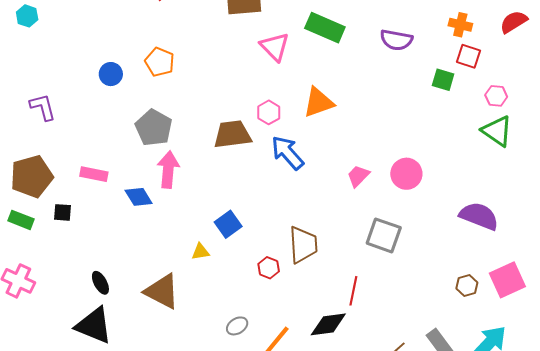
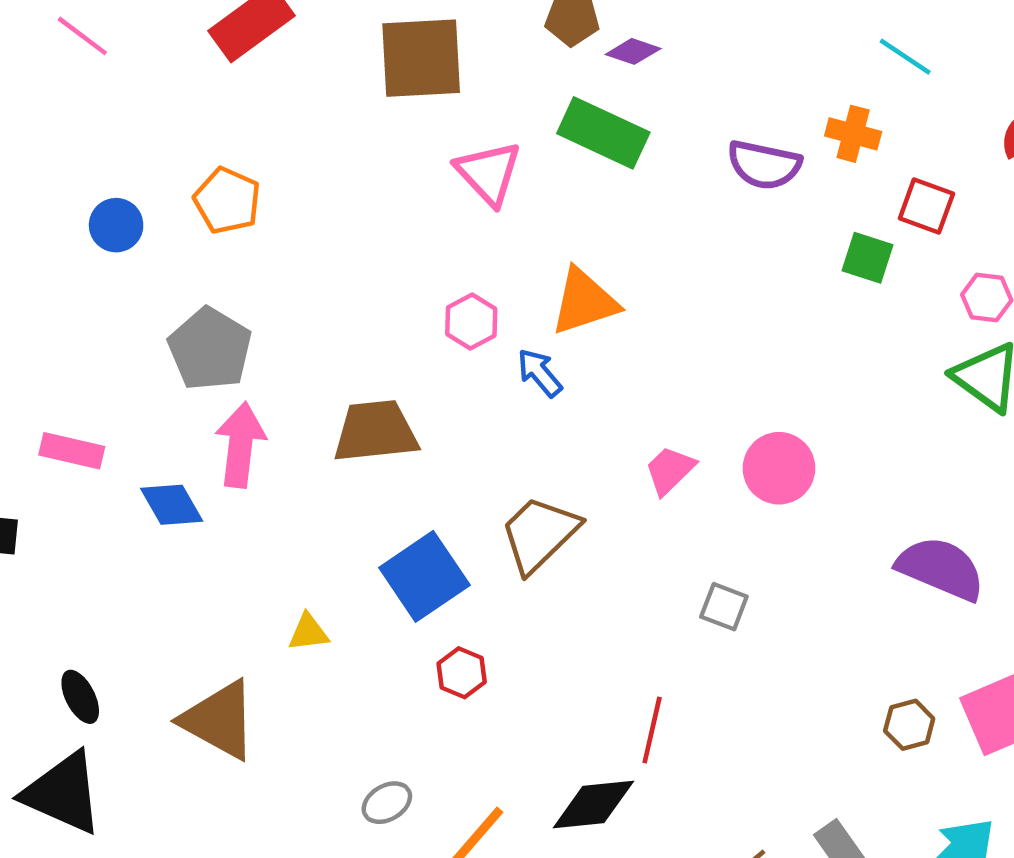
orange cross: (460, 25) -> (853, 134), moved
brown trapezoid: (232, 134) -> (376, 431), moved
blue arrow: (287, 153) -> (540, 373), moved, size x0.6
blue square: (228, 224) -> (424, 576), moved, size x1.4
gray square: (384, 235) -> (724, 607), size x0.6
brown trapezoid: (303, 245) -> (539, 534), moved, turned -132

